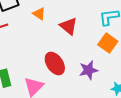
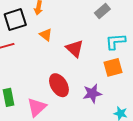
orange square: (108, 43) -> (113, 67), turned 36

